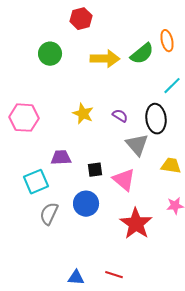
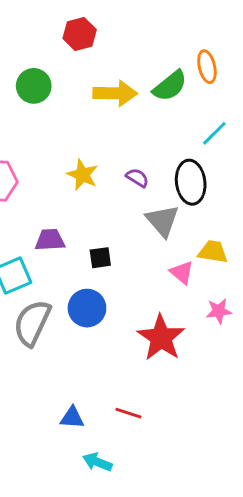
pink triangle: (124, 180) -> (182, 273), moved, size x0.7
gray semicircle: (49, 214) -> (32, 323), size x1.4

